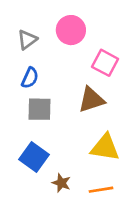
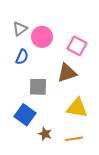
pink circle: (71, 30) -> (42, 37), moved
gray square: (40, 109) -> (38, 87), moved

